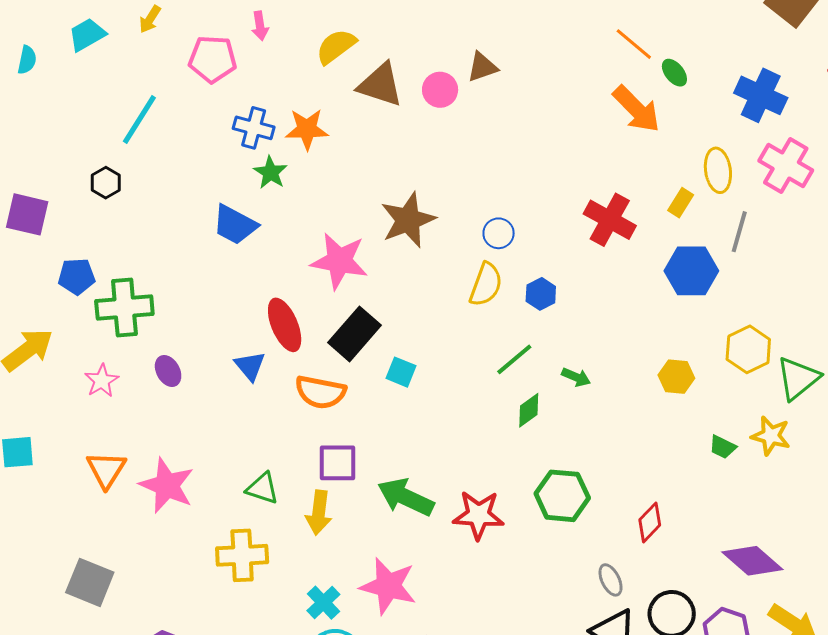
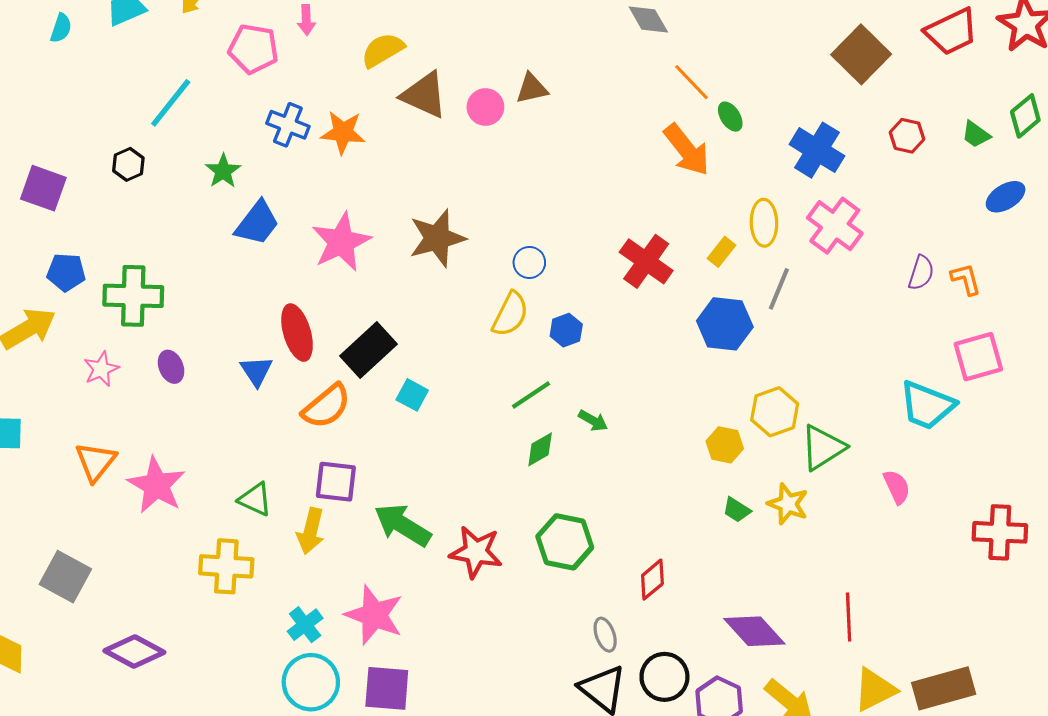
green star: (270, 173) -> (223, 171), moved
blue trapezoid: (235, 225) -> (257, 223), turned -87
pink star: (339, 261) -> (341, 242), moved, turned 30
blue pentagon: (77, 276) -> (66, 272), moved
yellow hexagon: (676, 377) -> (725, 445), moved
orange semicircle: (320, 392) -> (326, 406), turned -57

